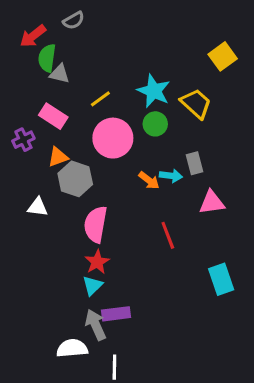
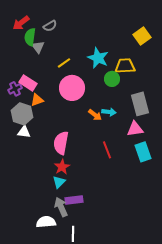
gray semicircle: (74, 20) -> (50, 26), moved
gray triangle: (60, 74) -> (38, 47), turned 40
yellow trapezoid: (196, 104) -> (125, 66), turned -45
pink rectangle: (53, 116) -> (28, 83), moved
green circle: (155, 124) -> (112, 79), moved
gray rectangle: (194, 163) -> (140, 104), moved, size x1.6
gray hexagon: (75, 179) -> (22, 114), moved
cyan rectangle: (221, 279) -> (143, 152), moved

